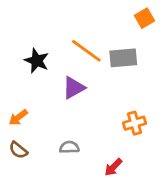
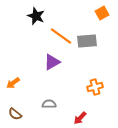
black star: (37, 61) -> (36, 16), moved
brown semicircle: (18, 150) -> (15, 114), moved

